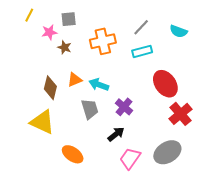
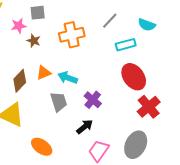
cyan rectangle: (142, 51) -> (126, 45), moved
brown diamond: (50, 88) -> (20, 81), turned 30
gray ellipse: (167, 152) -> (136, 145), turned -32

